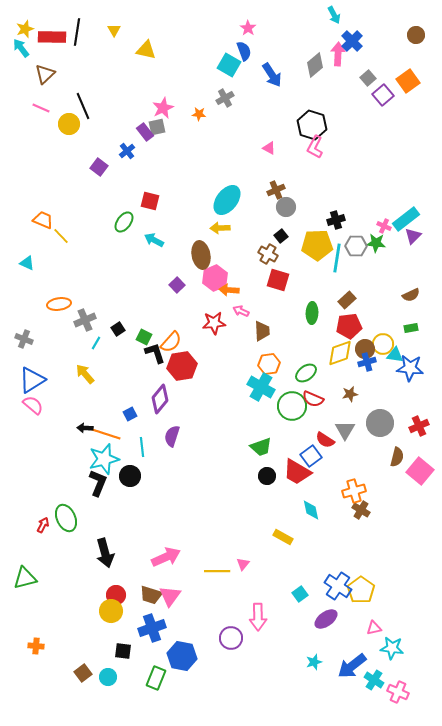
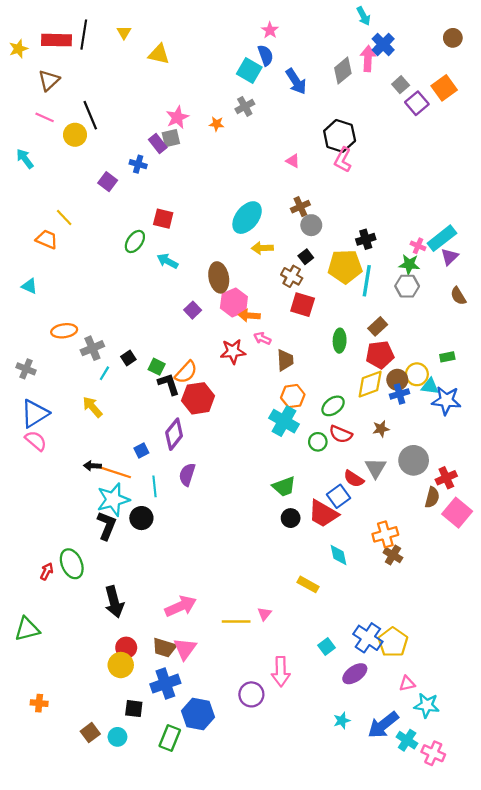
yellow star: (25, 29) -> (18, 49), moved
cyan arrow: (21, 48) -> (25, 159), moved
blue cross: (127, 151) -> (138, 164), turned -35
yellow arrow: (220, 228) -> (262, 248), moved
yellow line: (61, 236) -> (64, 218), moved
gray hexagon: (356, 246) -> (407, 286), moved
brown semicircle: (411, 295) -> (458, 296), moved, turned 84
green circle: (292, 406) -> (318, 442), size x0.6
red cross: (419, 426) -> (446, 478), moved

